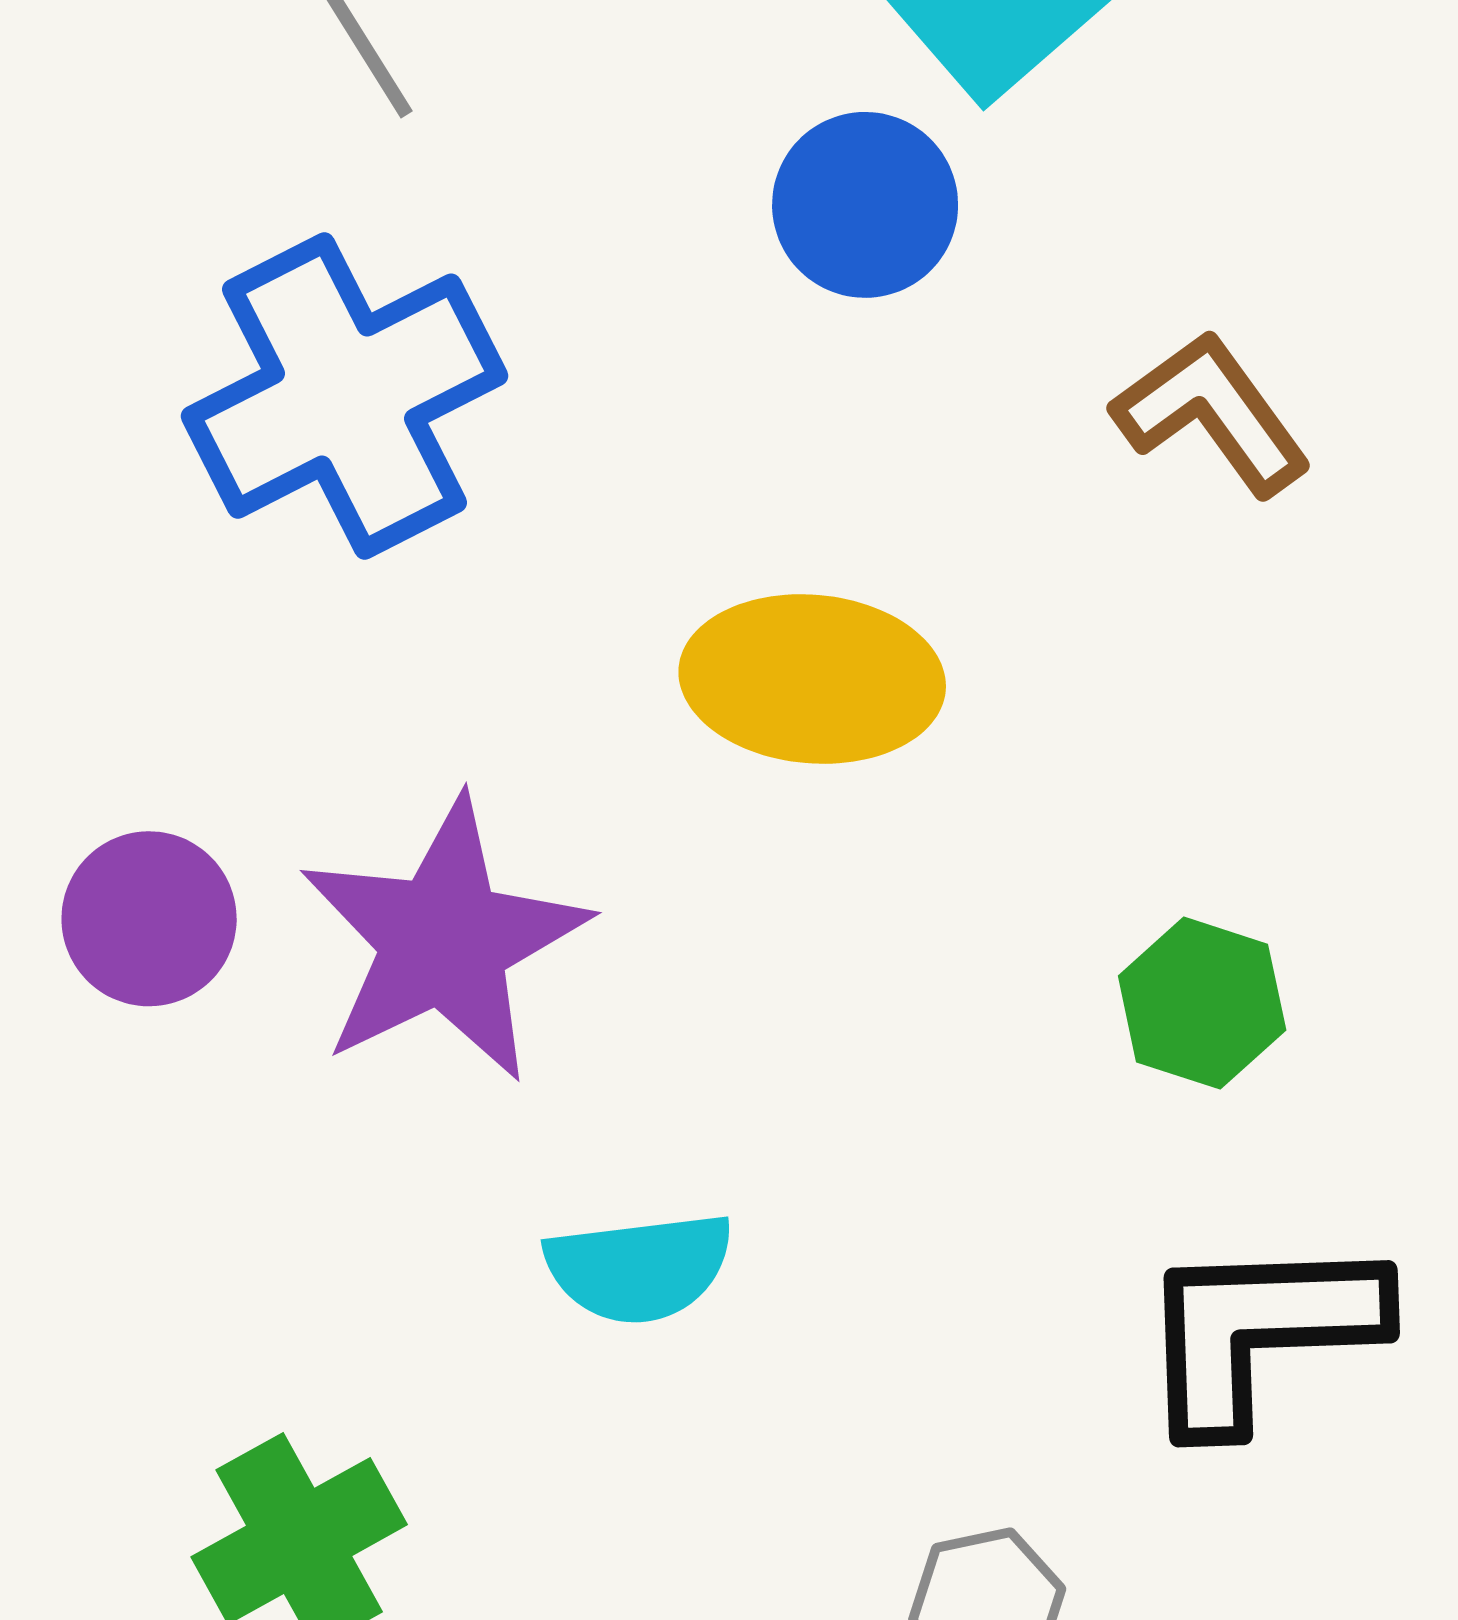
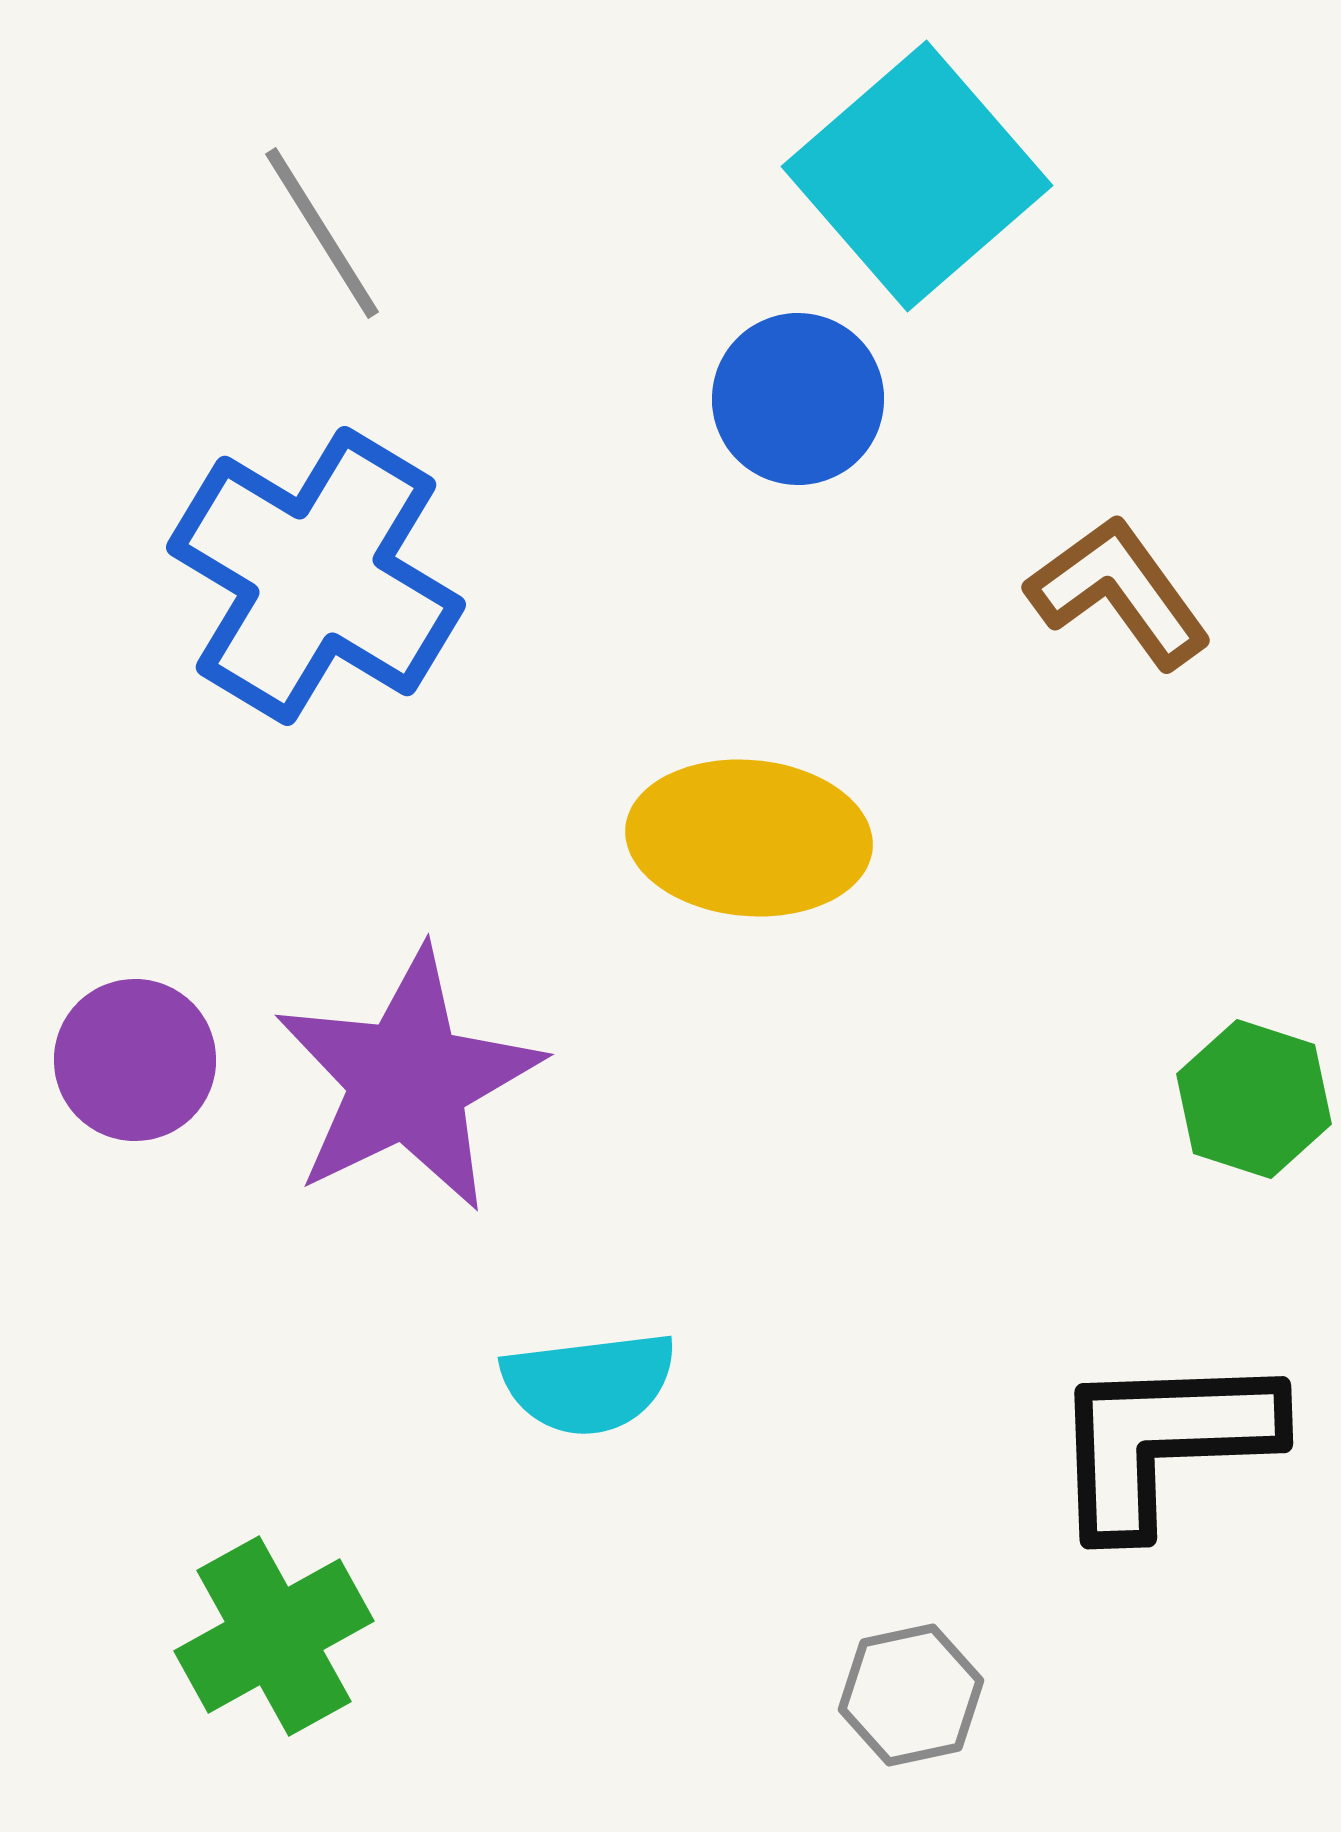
blue cross: (345, 396) -> (316, 576), turned -32
green hexagon: (1202, 1003) -> (1254, 1099), moved

